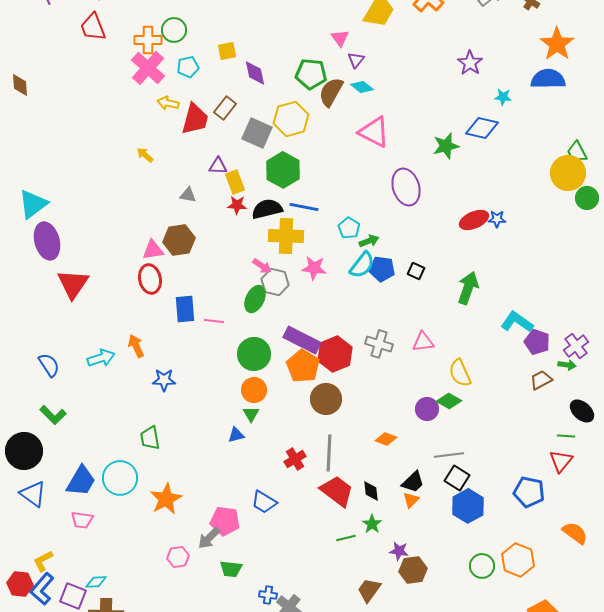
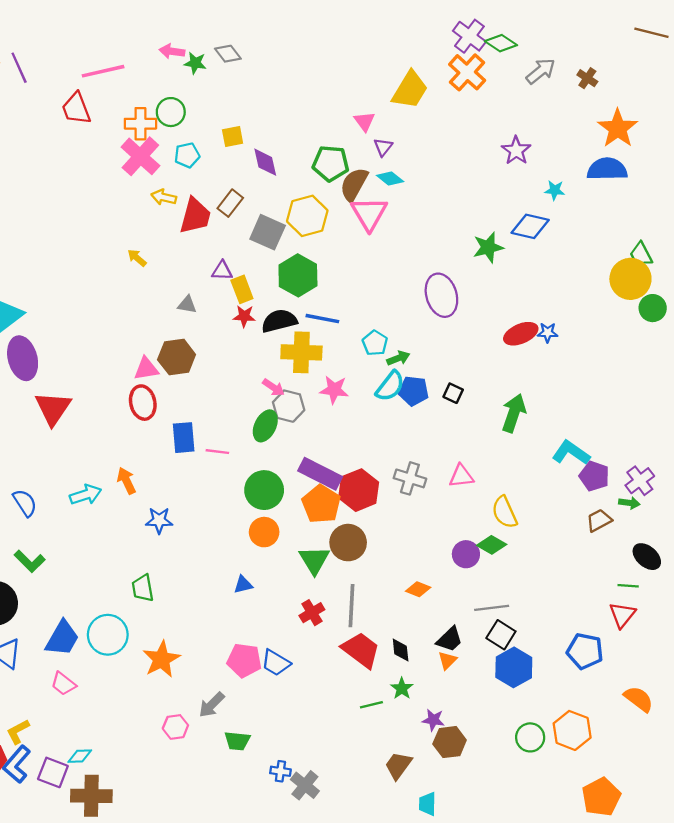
pink triangle: (374, 132) -> (369, 214), moved, turned 32
green triangle: (251, 414) -> (314, 560), moved, size x1.6
pink trapezoid: (82, 520) -> (63, 684), turned 30
pink pentagon: (225, 521) -> (244, 660), moved

